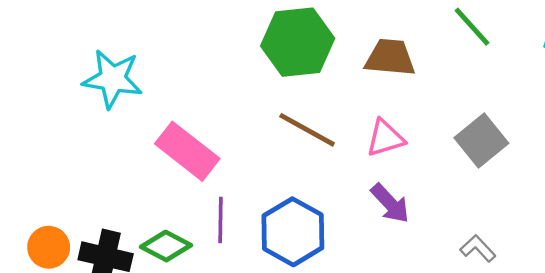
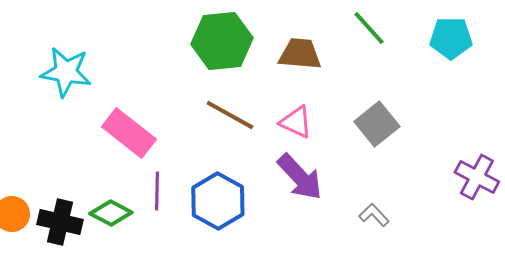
pink triangle: (385, 138) -> (296, 122), turned 42
purple arrow: (390, 203) -> (300, 177), size x1.4

